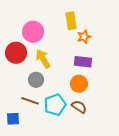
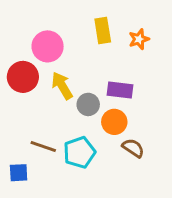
orange star: (84, 37) -> (139, 39), moved
gray circle: (36, 80) -> (88, 104), moved
brown semicircle: (79, 107) -> (133, 148), moved

